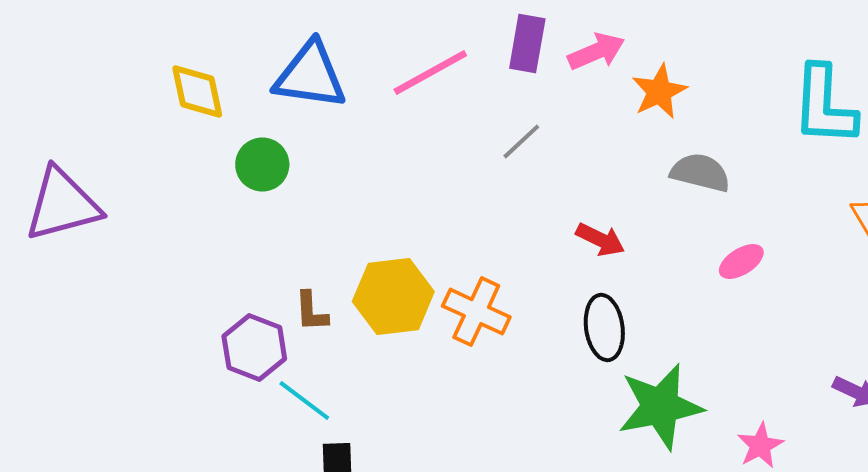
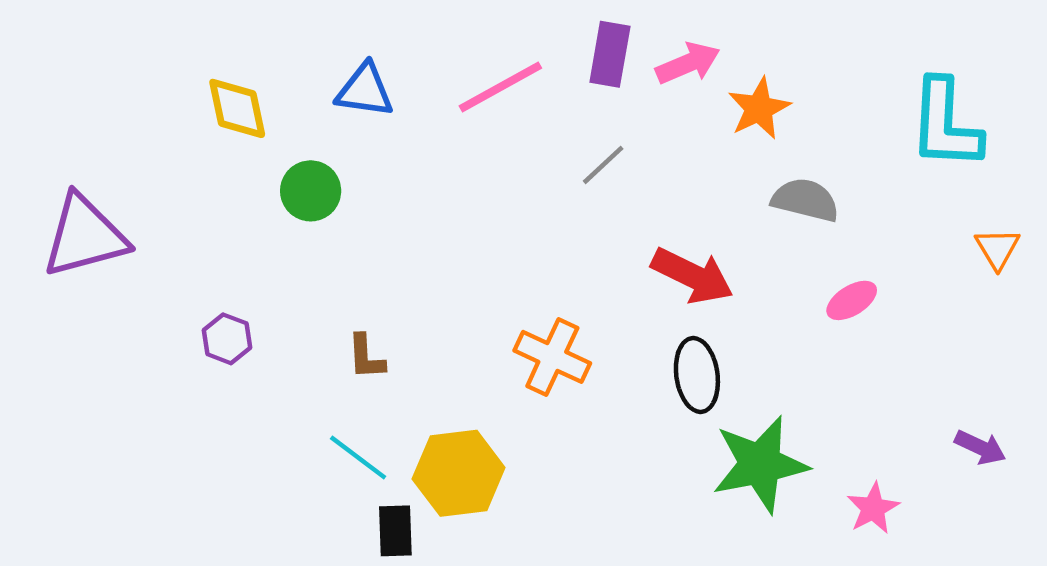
blue triangle: (310, 76) -> (365, 90), size x0.7
red arrow: (600, 240) -> (692, 276), size x1.5
yellow hexagon: (393, 297) -> (459, 473), moved
purple hexagon: (254, 348) -> (227, 339), moved, size x0.7

